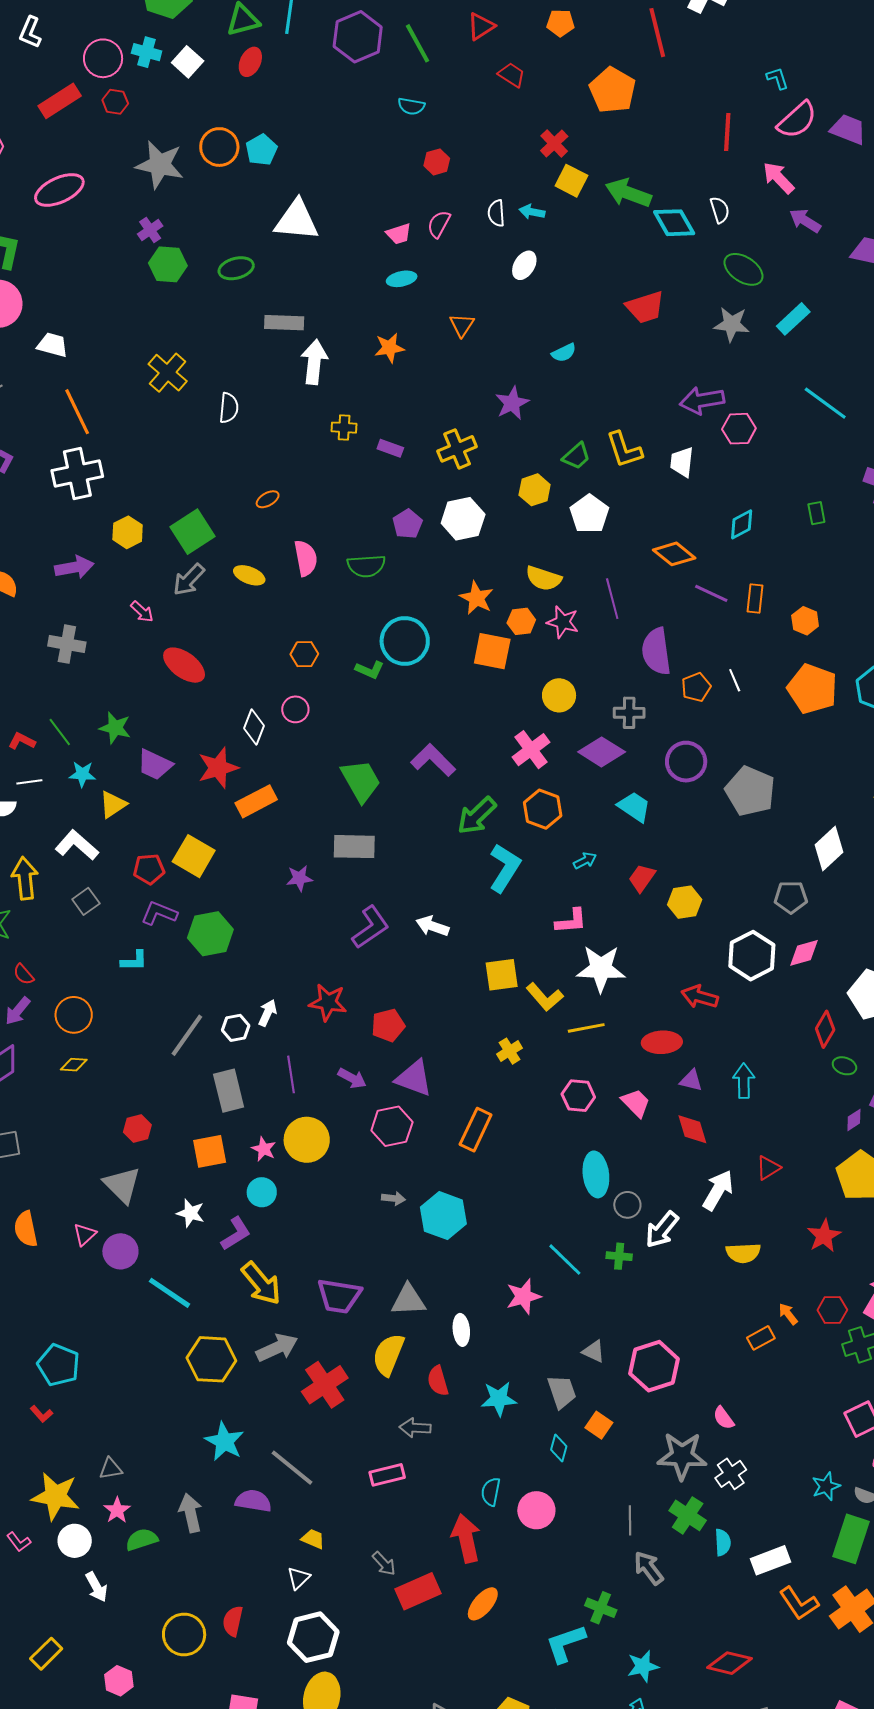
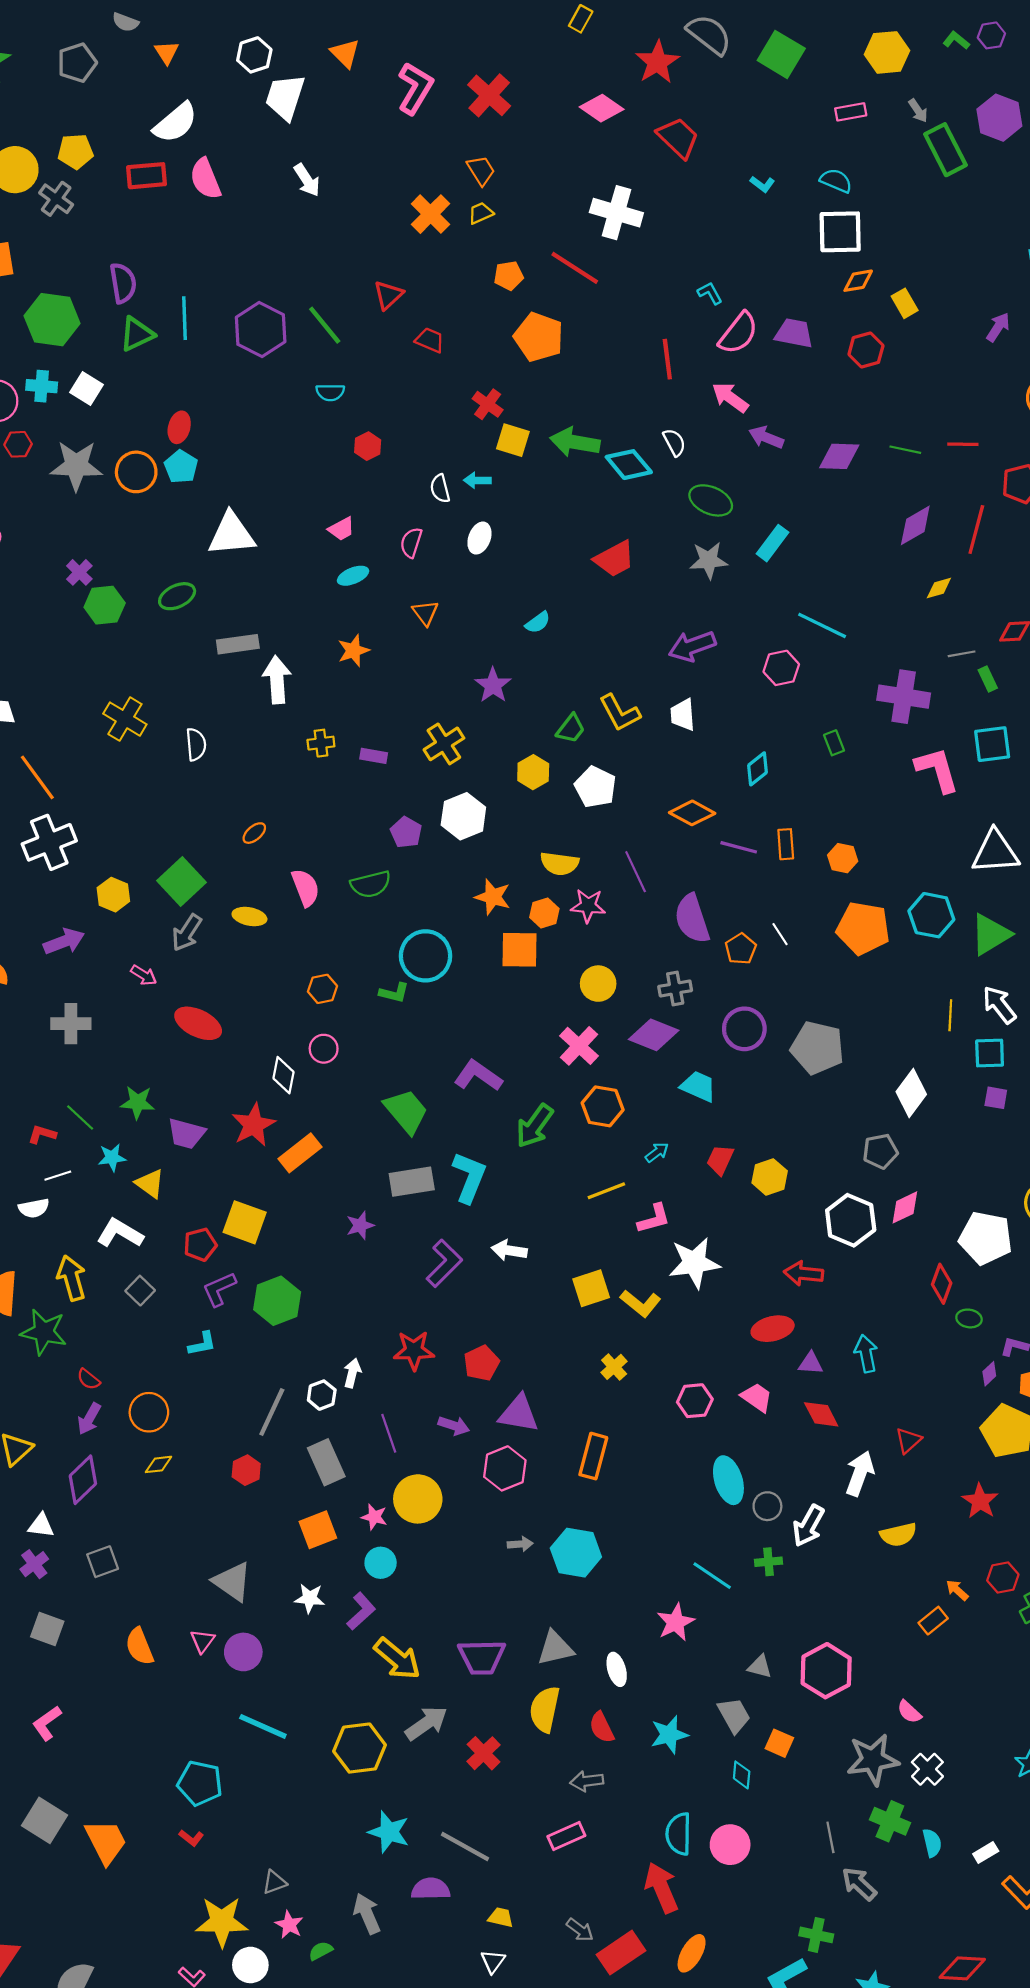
orange pentagon: (561, 23) -> (509, 276), moved
red line: (657, 33) -> (575, 268), turned -33
red ellipse: (250, 62) -> (179, 427), moved
gray star: (160, 165) -> (76, 466), moved
pink semicircle: (439, 224) -> (411, 543), moved
pink hexagon: (739, 429) -> (781, 668), moved
yellow triangle: (113, 804) -> (150, 1183), turned -40
cyan L-shape: (505, 868) -> (469, 1177), moved
purple L-shape: (159, 913) -> (219, 1289), turned -36
yellow line: (586, 1028) -> (606, 1191), moved
red hexagon: (137, 1129) -> (246, 1470), moved
cyan line: (169, 1293) -> (263, 1726), moved
red cross: (325, 1385) -> (484, 1753), size x0.7
cyan semicircle: (491, 1492) -> (679, 1834), size x1.4
green semicircle: (142, 1540) -> (321, 1951), size x0.7
white rectangle: (770, 1560) -> (986, 1853), size x0.6

